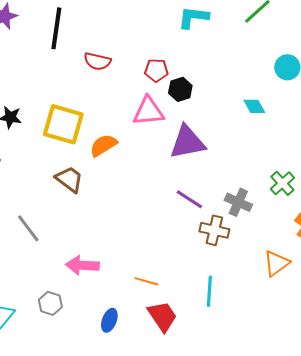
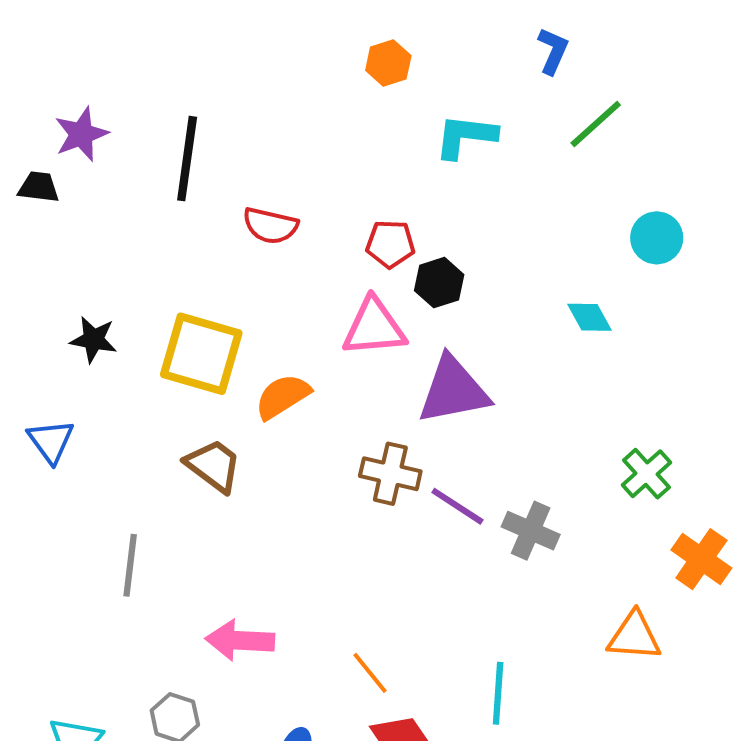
gray cross: (238, 202) -> (531, 531), moved
gray line: (28, 228) -> (130, 565), turned 44
brown cross: (214, 230) -> (390, 474), moved
orange triangle: (276, 263) -> (634, 636), turned 40
orange line: (146, 281) -> (370, 673), turned 35

